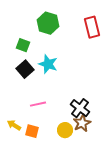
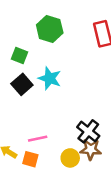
pink line: (38, 104) -> (38, 139), moved
brown star: (82, 123) -> (91, 150), turned 30

